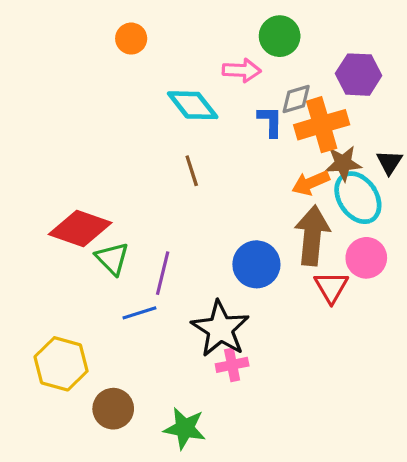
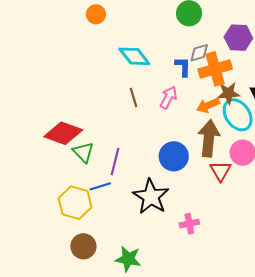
pink arrow: (242, 70) -> (169, 98), moved, turned -65
yellow hexagon: (61, 364) -> (75, 203), moved
pink cross: (232, 365) -> (189, 224), moved

